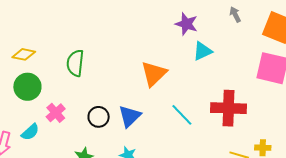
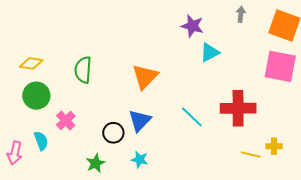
gray arrow: (235, 14) -> (241, 14), turned 35
orange triangle: (154, 74) -> (145, 77), moved
black circle: (99, 117) -> (113, 133), moved
cyan semicircle: (30, 132) -> (41, 141), turned -66

